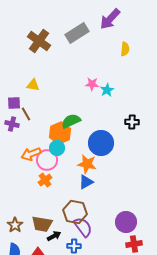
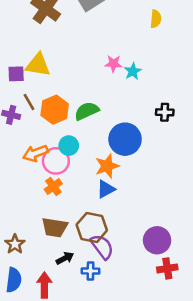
yellow triangle: (33, 85) -> (38, 65), size x1.5
purple square: (14, 103) -> (16, 74), moved
orange hexagon: (60, 133) -> (55, 110), moved
orange star: (87, 164) -> (107, 166), turned -30
brown trapezoid: (42, 224) -> (55, 227), moved

